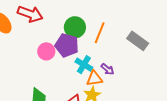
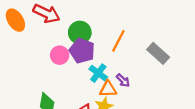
green circle: (75, 27) -> (80, 33), moved

